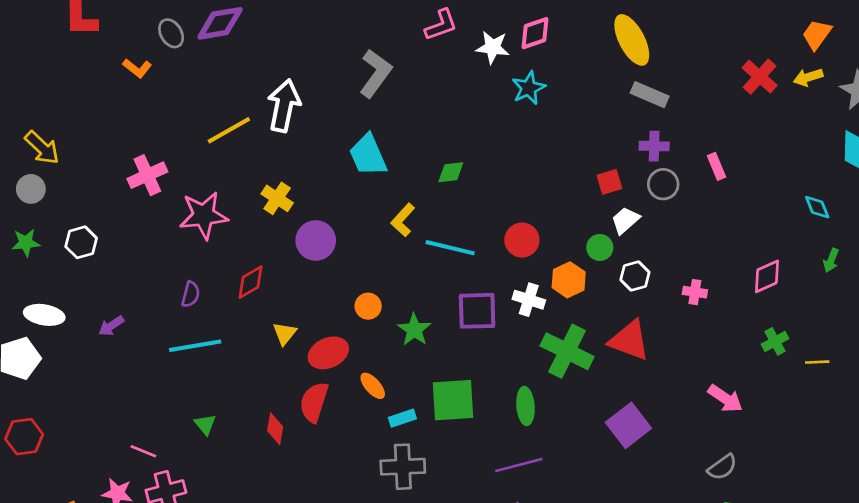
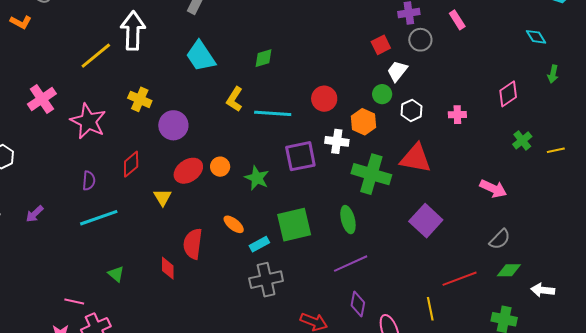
pink star: (204, 215) -> (88, 121), turned -30
red ellipse: (328, 353) -> (188, 171), moved

